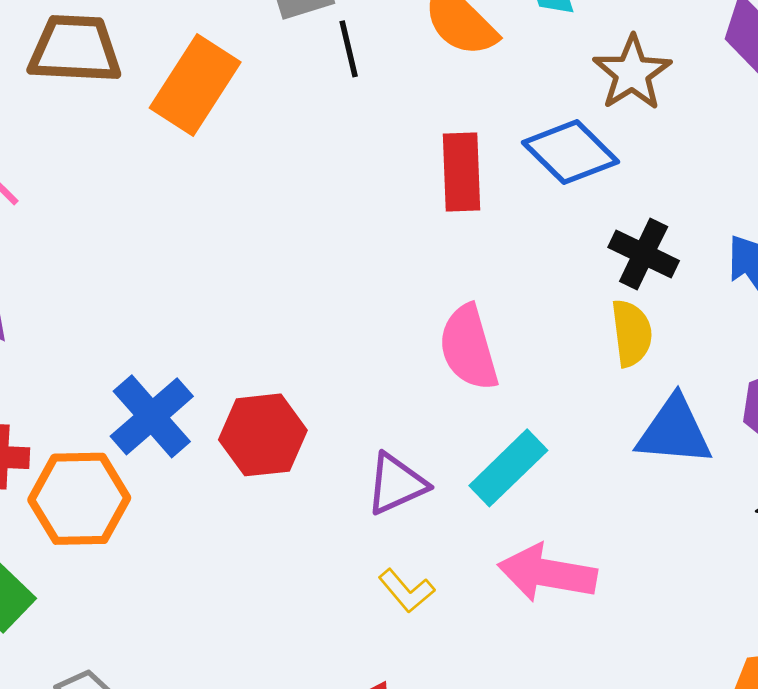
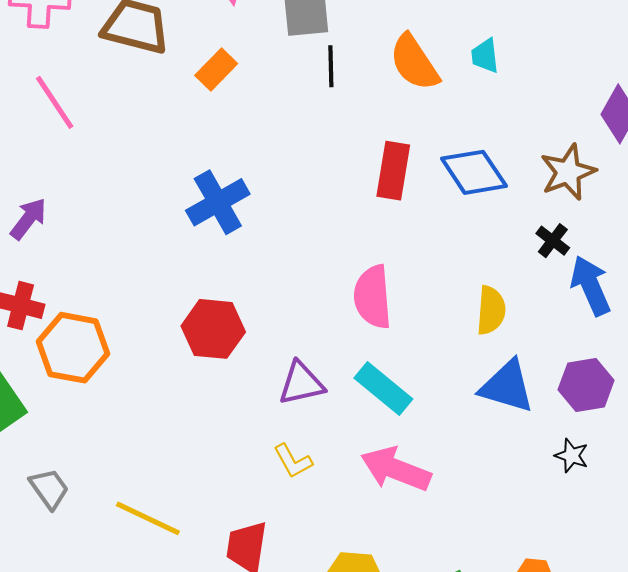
brown star: (632, 73) -> (568, 172), moved
orange rectangle: (195, 85) -> (216, 70), size x0.6
black cross: (644, 254) -> (553, 241), moved, size x0.7
blue cross: (152, 416) -> (218, 202), moved
cyan rectangle: (508, 468) -> (383, 388), turned 72

